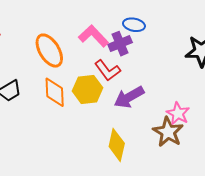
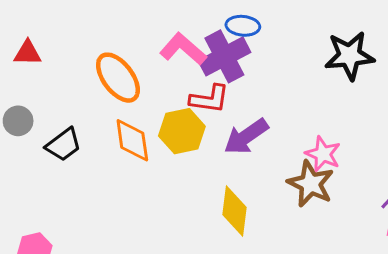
purple cross: (120, 44) -> (224, 56), size x1.4
red L-shape: (107, 70) -> (209, 99), turned -40

